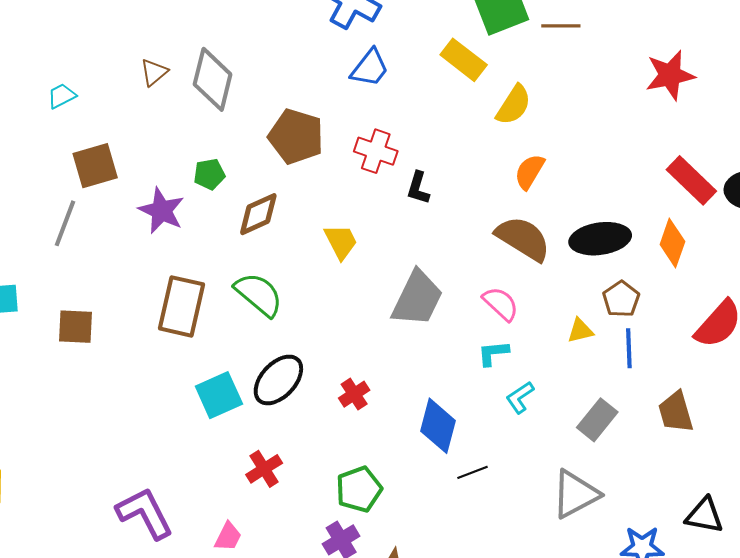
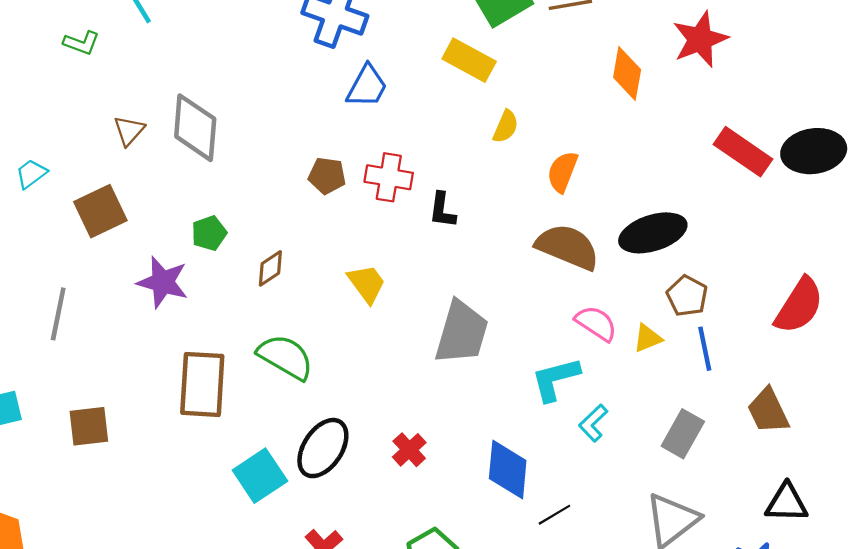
yellow semicircle: (514, 105) -> (506, 127), moved, size x0.7
brown pentagon: (296, 136) -> (327, 176), moved, size x0.6
brown square: (95, 166) -> (100, 211), moved
brown diamond: (258, 214) -> (270, 268), size x0.7
orange diamond: (672, 243) -> (627, 74), moved
pink semicircle: (501, 304) -> (596, 323), moved
cyan L-shape: (493, 353) -> (555, 379), size x1.4
black triangle: (705, 515) -> (787, 503), moved

